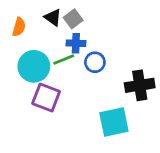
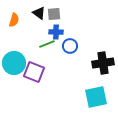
gray square: (73, 19) -> (54, 14), turned 32
cyan circle: (34, 66) -> (14, 63), moved
cyan square: (114, 122) -> (96, 97), moved

